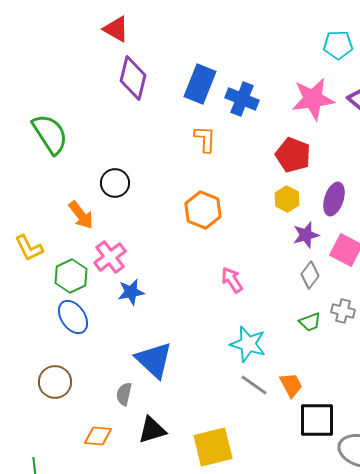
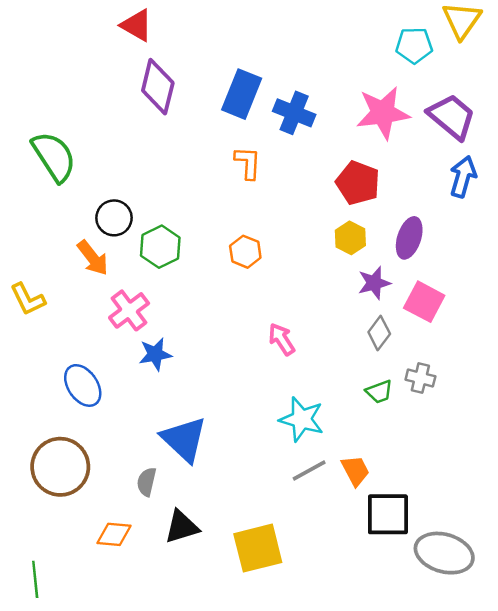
black circle: (115, 183) -> (114, 218), moved
orange hexagon: (203, 210) -> (245, 252), size x0.7
green hexagon: (71, 276) -> (160, 247), moved
brown circle: (55, 382) -> (60, 467), size x1.4
gray line: (254, 385) -> (309, 471), turned -64

